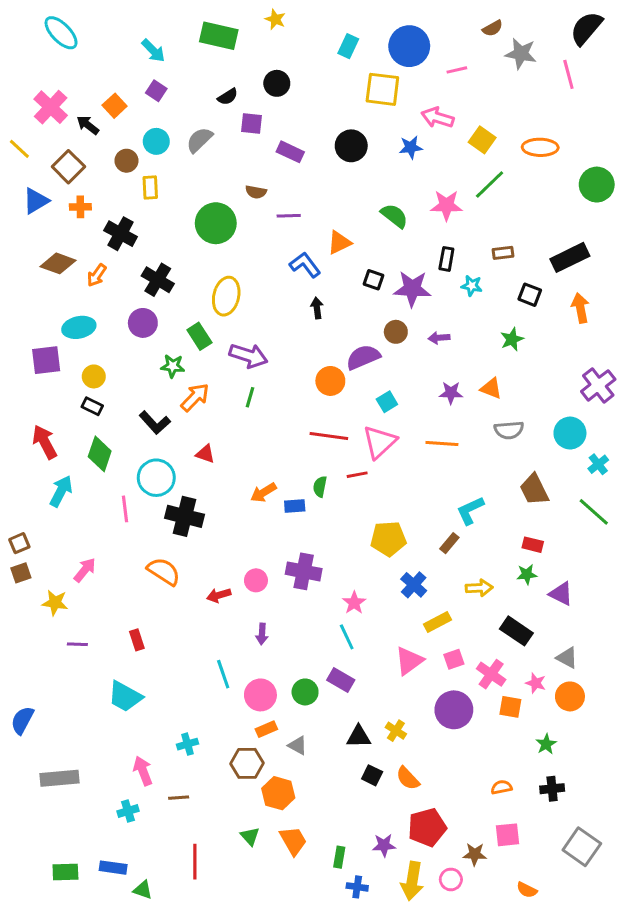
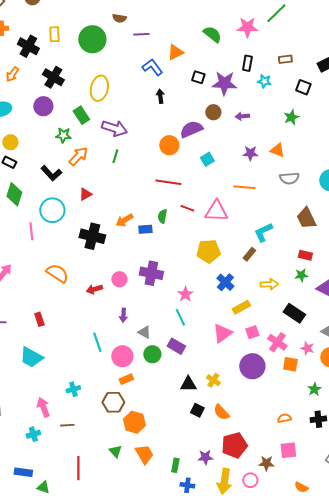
yellow rectangle: (150, 187) -> (54, 34), moved
pink triangle: (379, 442) -> (216, 211), moved, turned 45
red triangle: (205, 454) -> (85, 194), turned -48
red line: (357, 475) -> (187, 208), turned 32
black cross: (185, 516) -> (92, 236), moved
gray triangle: (298, 746) -> (144, 332), moved

